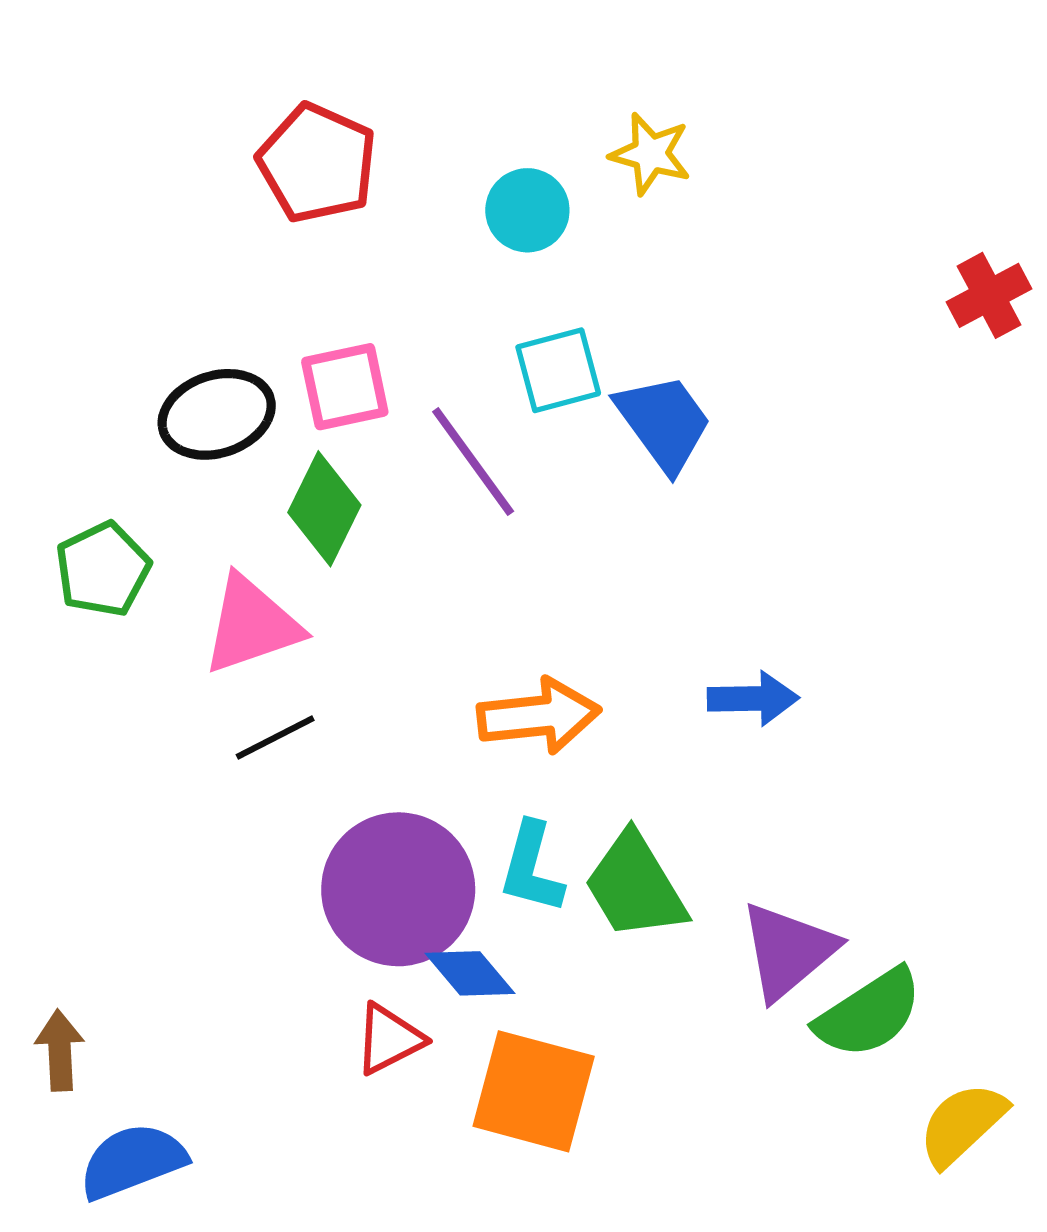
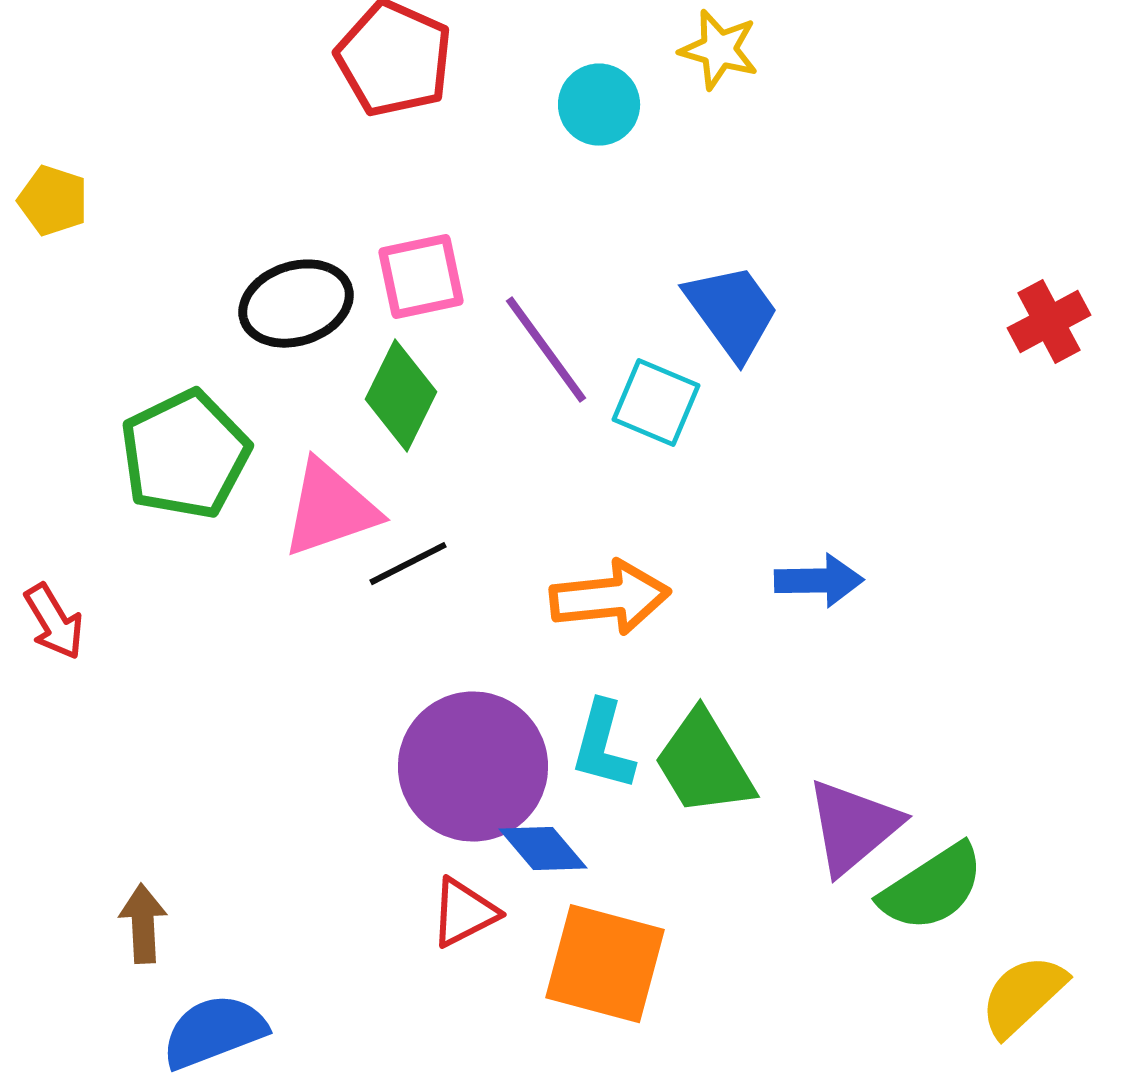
red cross: (989, 295) -> (1049, 322), moved
cyan square: (558, 370) -> (656, 403), moved, turned 38
green pentagon: (103, 569) -> (185, 455), size x1.4
black line: (275, 737) -> (408, 564), moved

